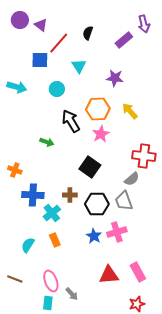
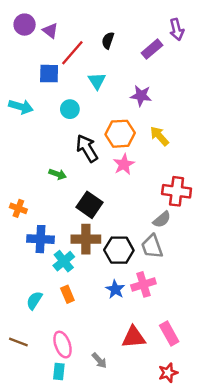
black square: (90, 167) -> (90, 205), moved
brown cross: (70, 195) -> (86, 239), size x1.6
gray arrow: (72, 294) -> (99, 360), moved

